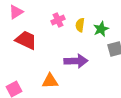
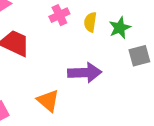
orange triangle: (50, 81) -> (48, 101), turned 42

